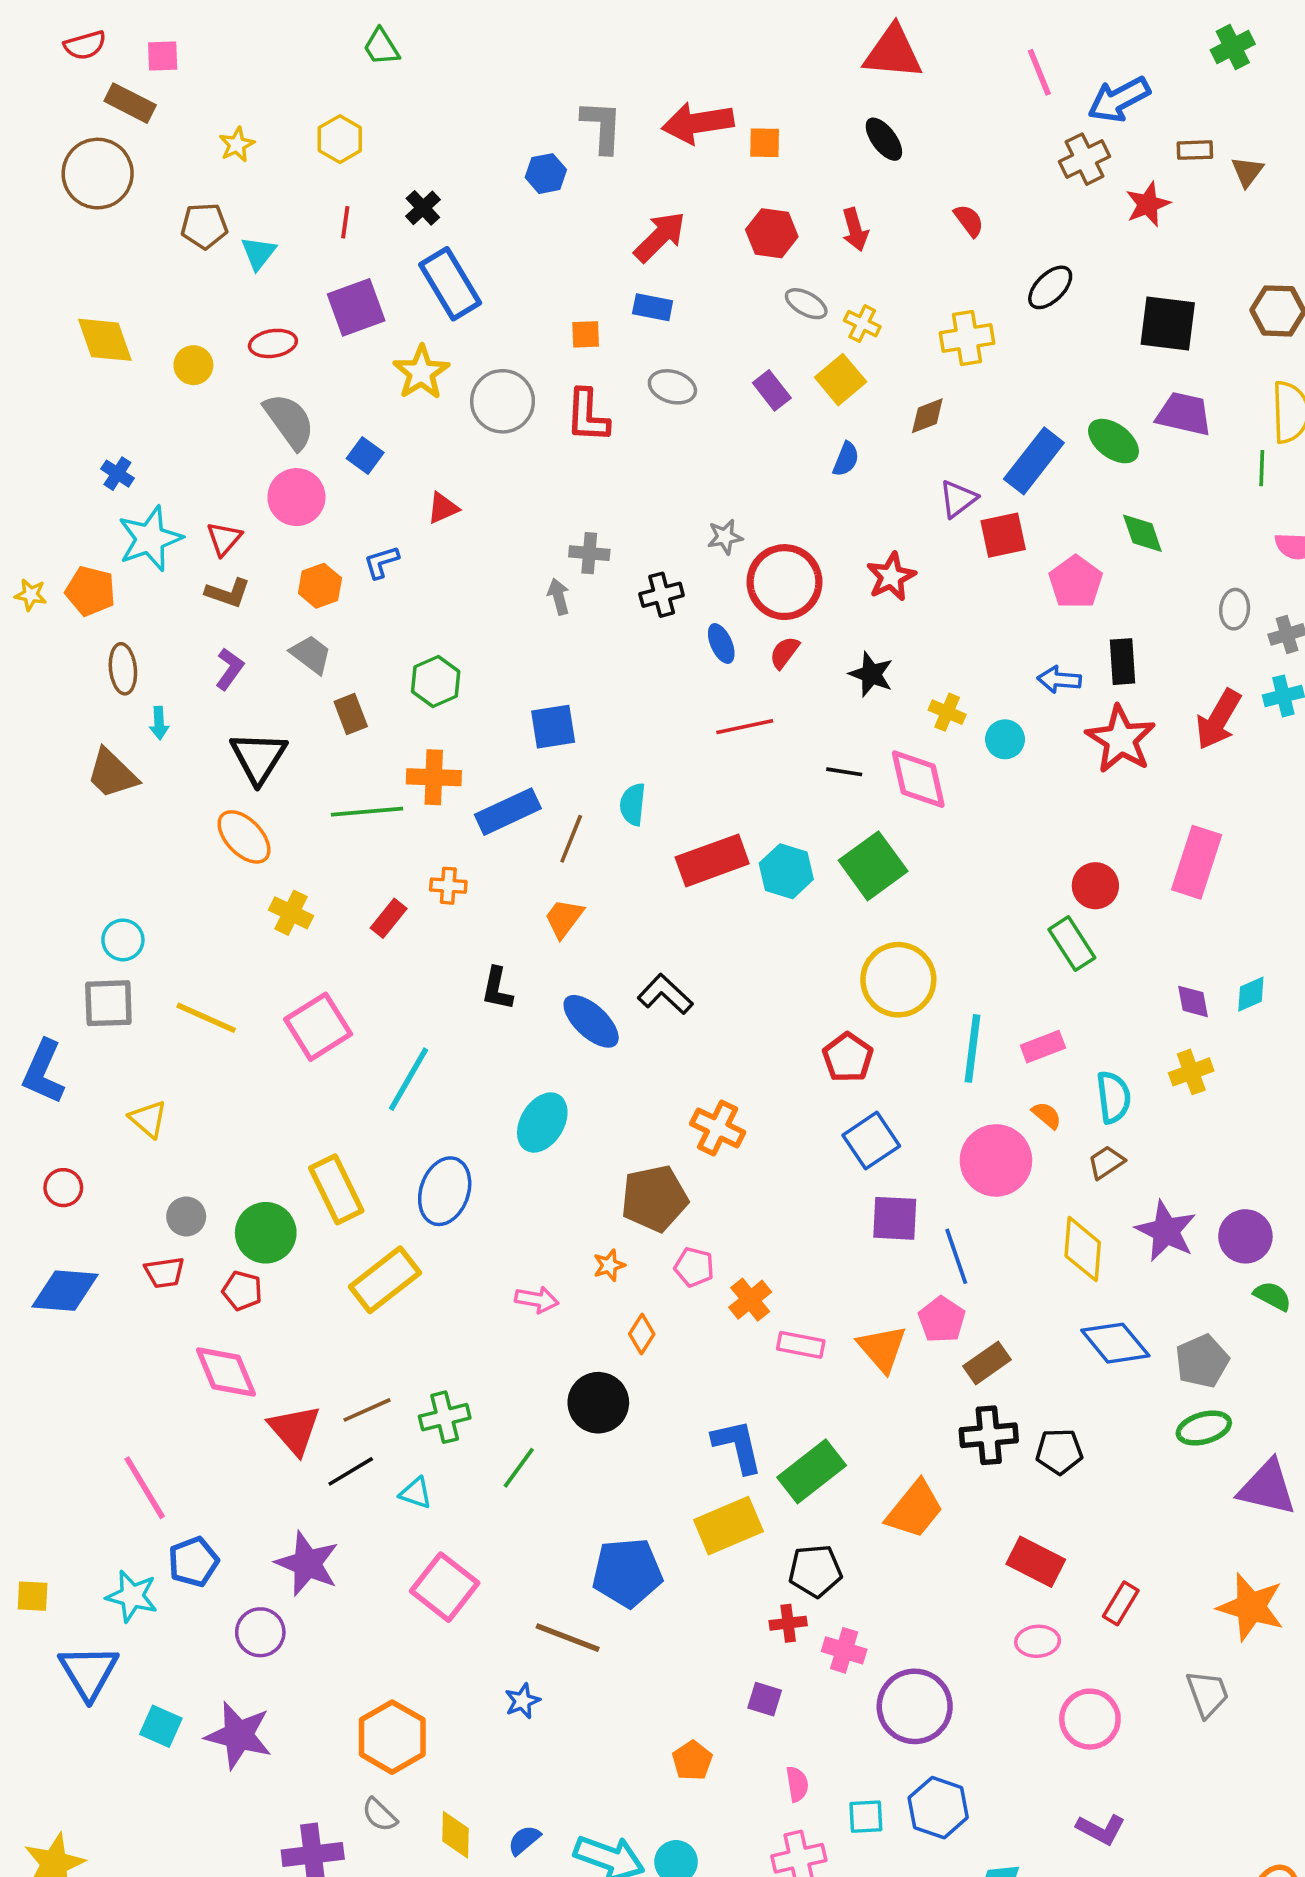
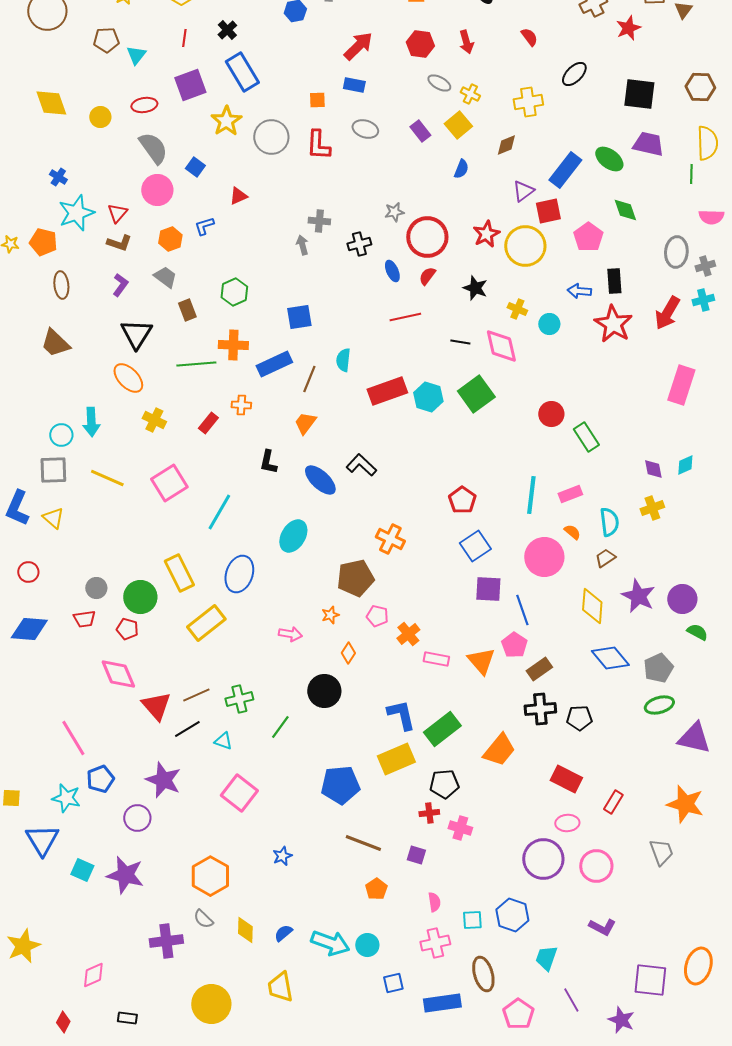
gray ellipse: (1235, 609) -> (676, 252), size x1.4
cyan arrow: (159, 723) -> (91, 422), moved, size x1.6
pink rectangle: (1197, 862) -> (681, 385), moved
red circle: (1095, 886) -> (551, 414), moved
yellow circle: (898, 980) -> (525, 246), moved
yellow triangle: (148, 1119) -> (53, 518), moved
brown line: (568, 1638) -> (363, 843), moved
purple circle: (915, 1706) -> (543, 859), moved

